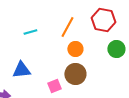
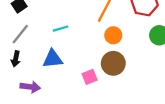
cyan line: (30, 32) -> (61, 29), moved

